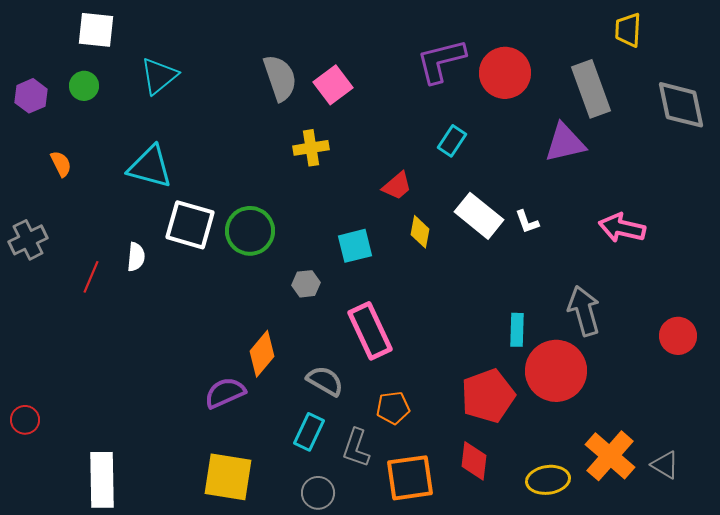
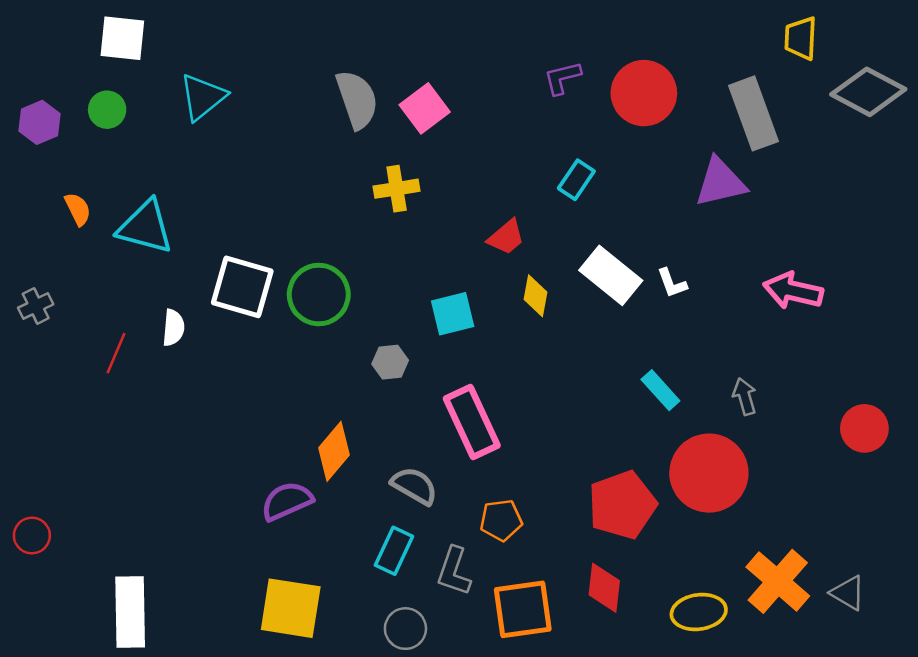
purple L-shape: (441, 61) -> (562, 78), size x0.6
gray diamond: (681, 105) -> (868, 92), moved, turned -50
cyan triangle: (150, 167) -> (145, 227), moved
gray cross: (28, 240) -> (36, 306), size x0.7
gray arrow: (584, 311) -> (745, 397), size x0.6
cyan rectangle: (517, 330) -> (660, 390), moved, turned -44

